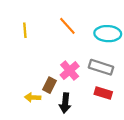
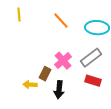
yellow line: (25, 30) -> (19, 15), moved
gray rectangle: (101, 67) -> (91, 58), turned -55

